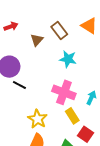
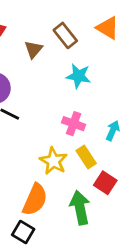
pink cross: (64, 92) -> (74, 124), size x0.7
yellow star: (37, 119) -> (53, 161), moved

